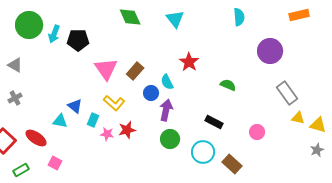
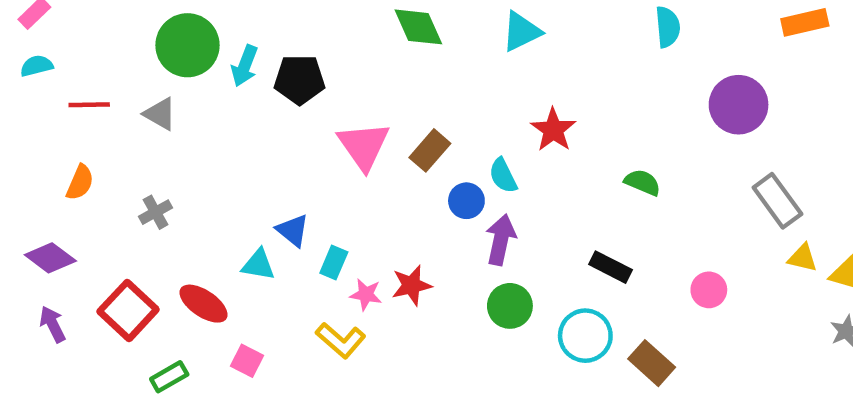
cyan triangle: (175, 19) -> (521, 32), turned 42
gray triangle: (15, 65) -> (160, 114), moved
yellow L-shape: (114, 103) -> (341, 340), moved

